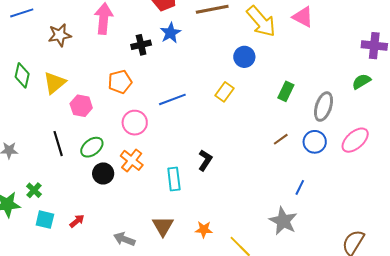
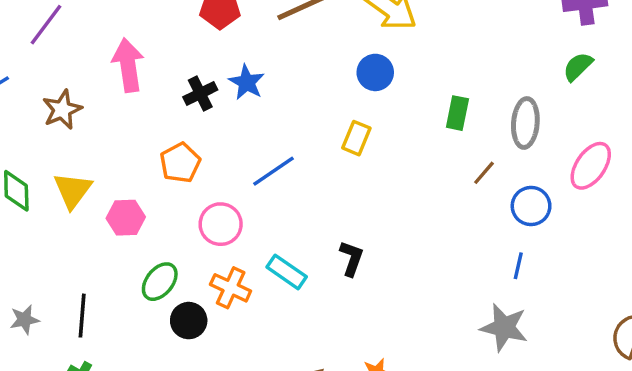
blue star: (170, 33) -> (247, 82), moved
brown line: (281, 139) -> (484, 173), moved
blue circle: (315, 142) -> (531, 206), moved
black line: (58, 144) -> (82, 316), moved, turned 35
cyan rectangle: (174, 179) -> (287, 272), moved, turned -35

